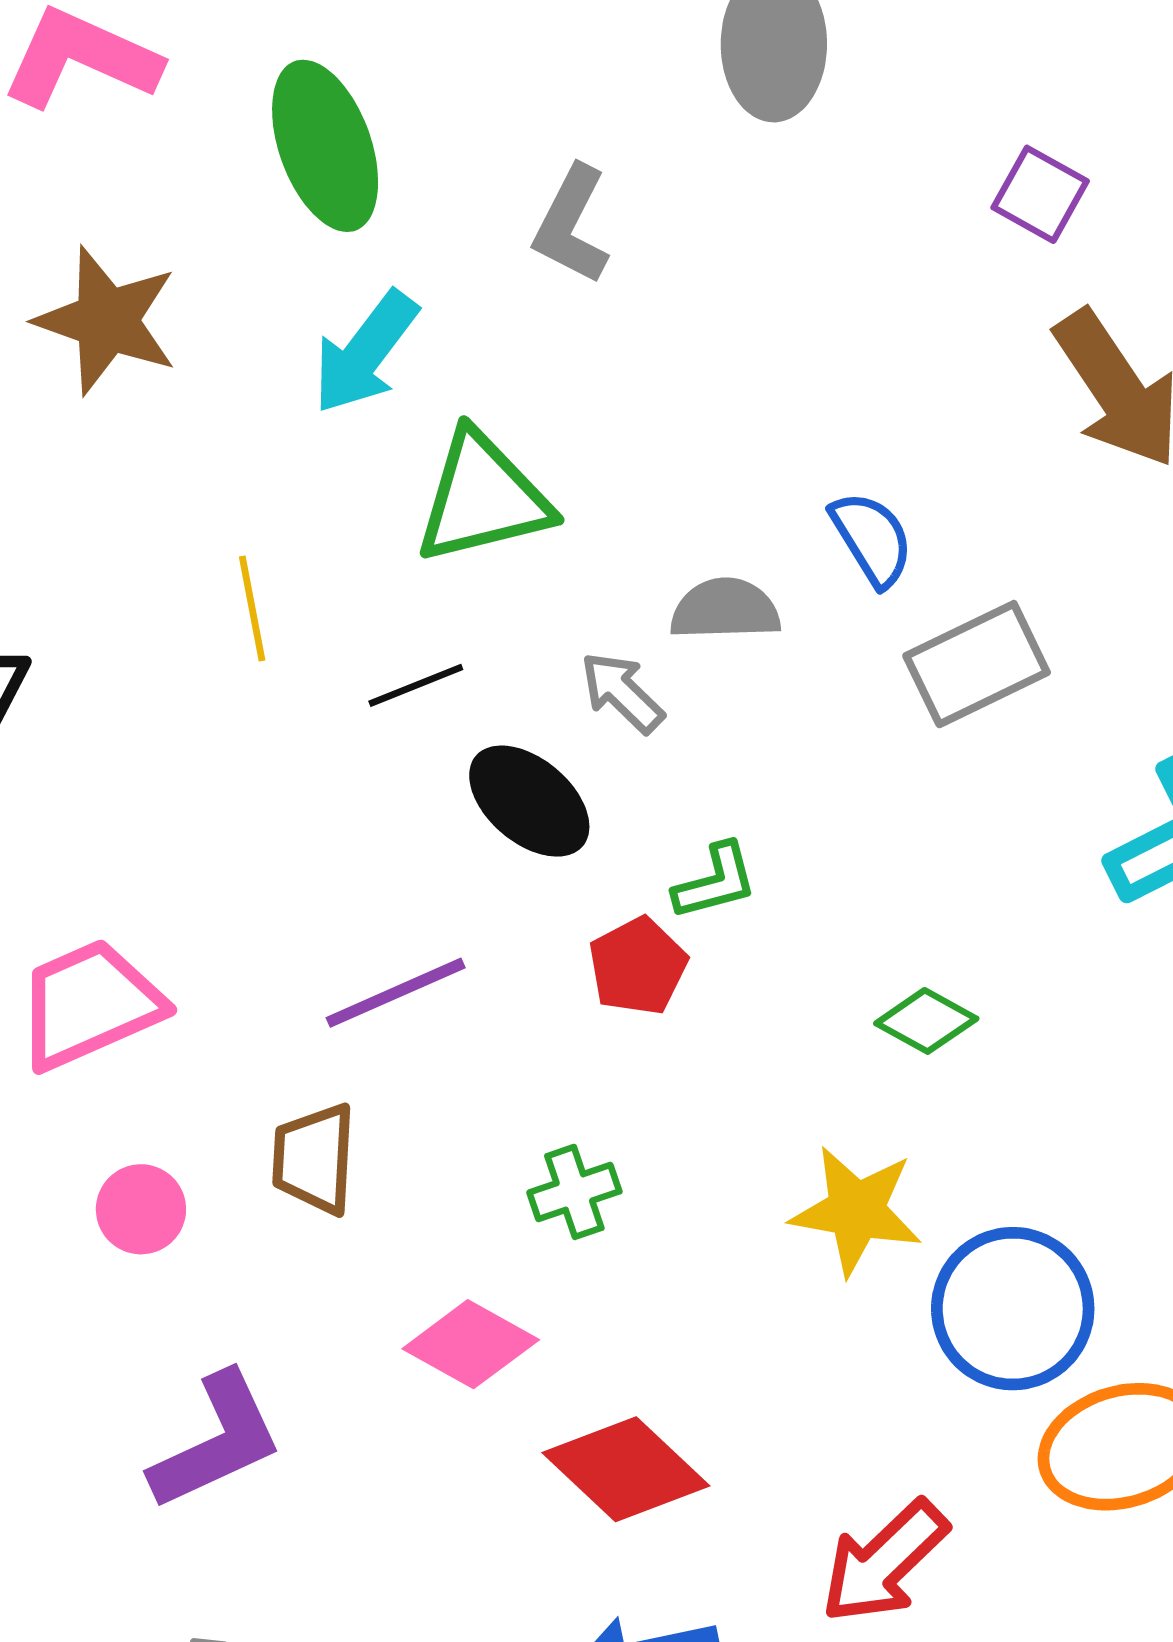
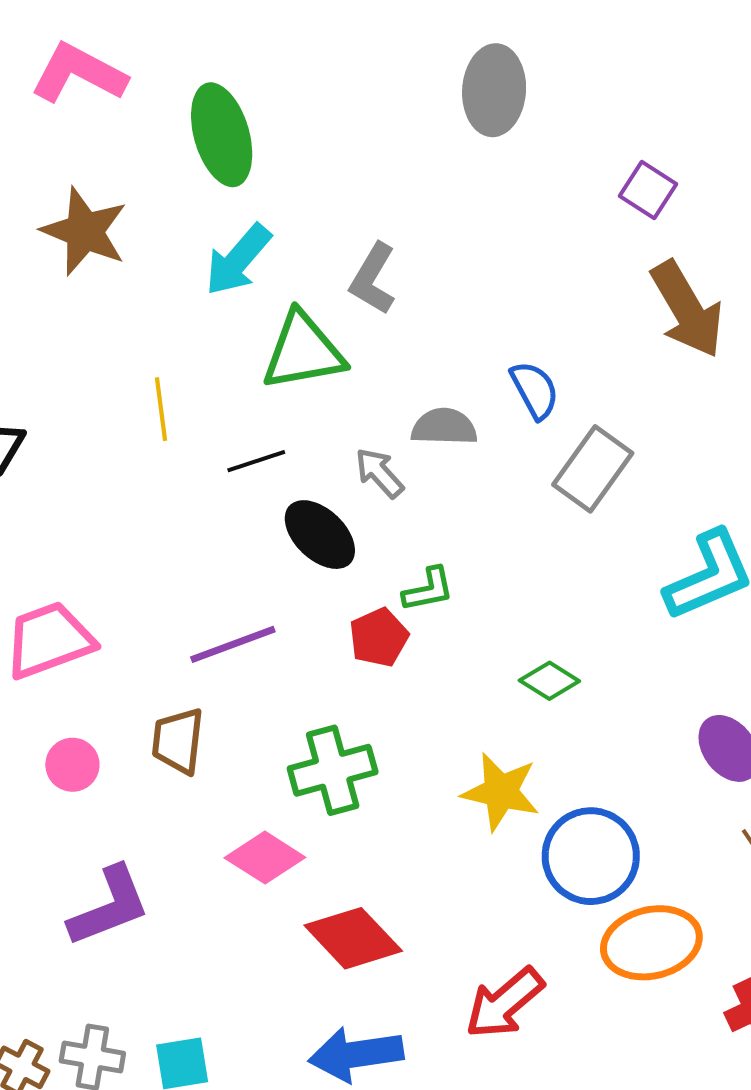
gray L-shape: (571, 225) -> (373, 279), moved
gray rectangle: (977, 664) -> (593, 469), turned -32
green cross: (574, 1192) -> (333, 770), size x1.6

